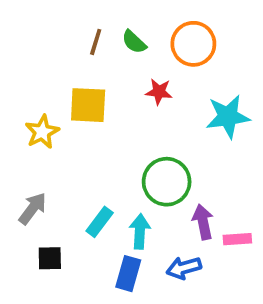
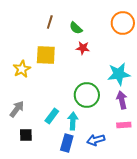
green semicircle: (134, 42) -> (76, 28), moved
orange circle: (193, 44) -> (123, 23), moved
cyan star: (228, 117) -> (119, 74), moved
purple arrow: (203, 222) -> (122, 100), moved

